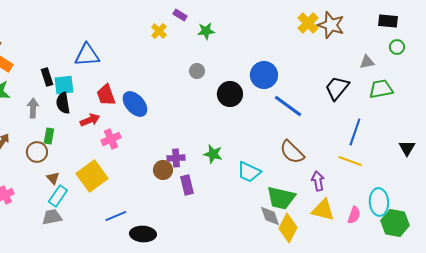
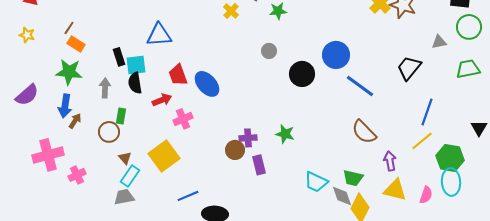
green circle: (397, 47) -> (469, 27), size x1.6
green trapezoid: (381, 89) -> (468, 69), moved
yellow line: (350, 161) -> (422, 141), turned -60
cyan trapezoid: (249, 172) -> (316, 182), moved
green trapezoid: (281, 198) -> (353, 178), size x0.7
green hexagon: (395, 223) -> (450, 158), moved

